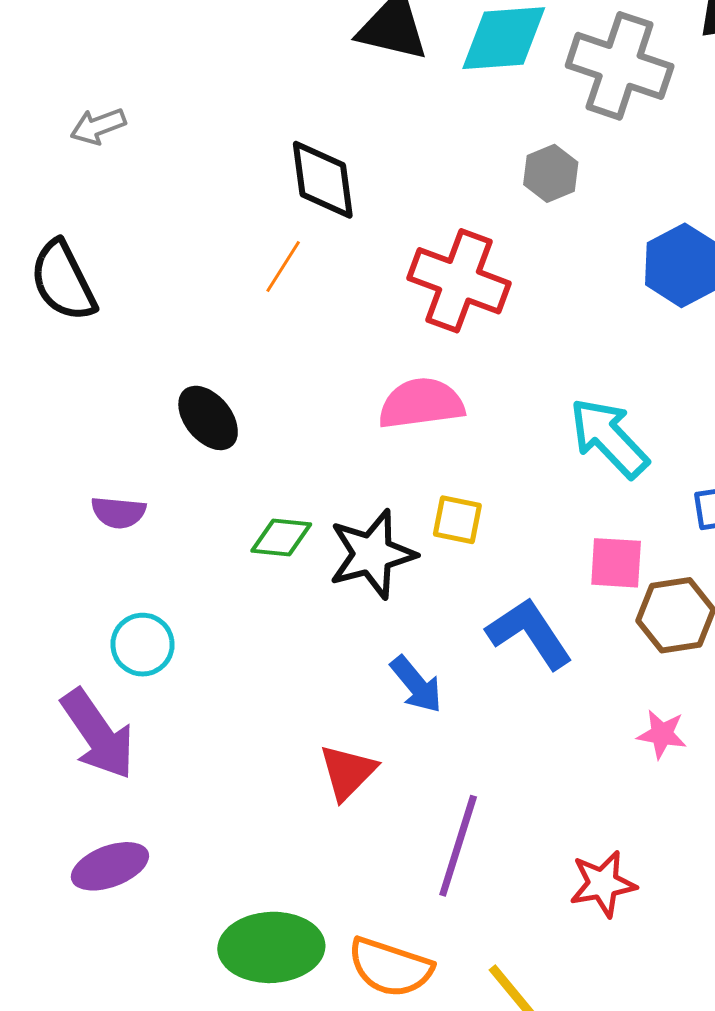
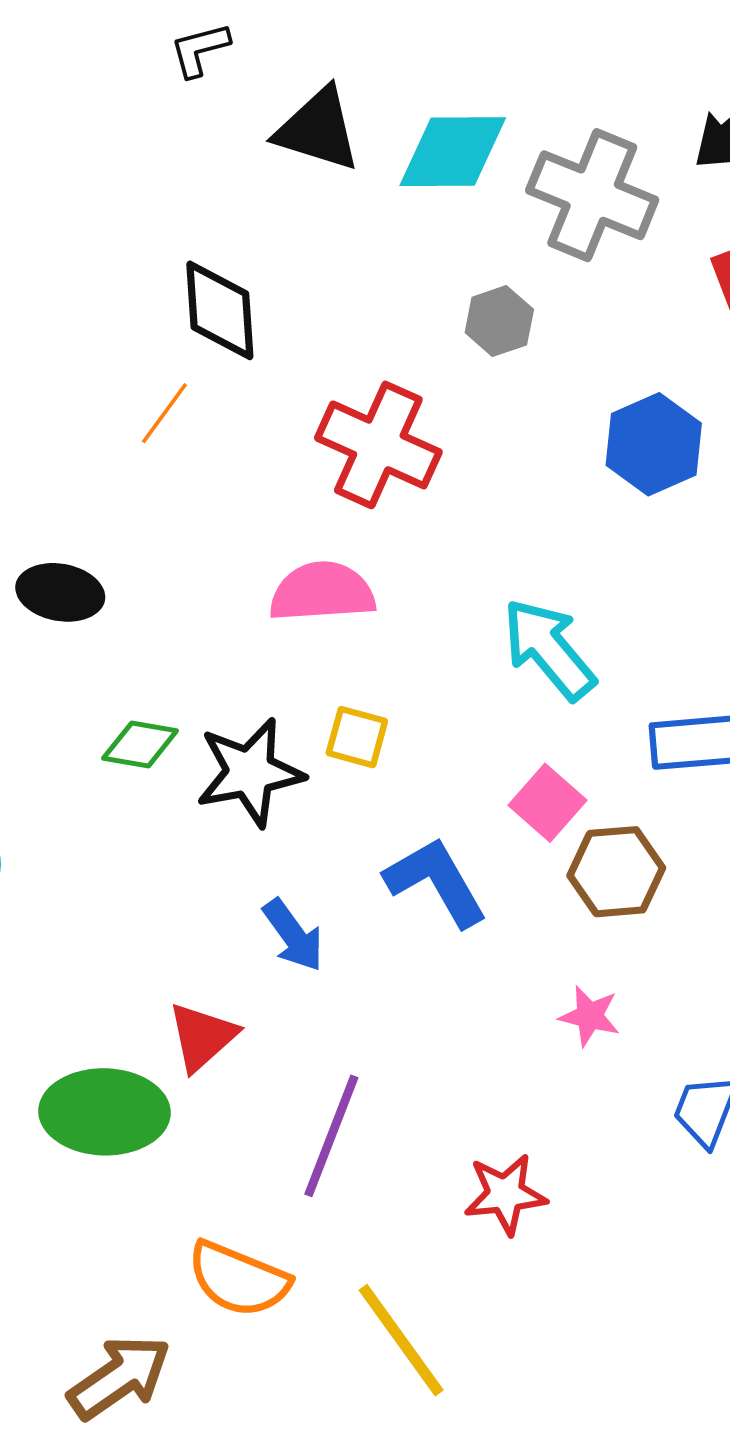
black ellipse: (208, 418) -> (60, 592), turned -44
pink square: (616, 563) -> (548, 803), turned 34
green ellipse: (271, 947) -> (104, 1112), moved

